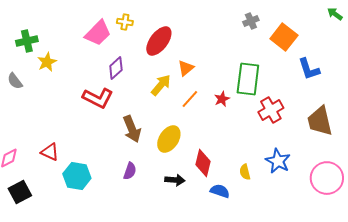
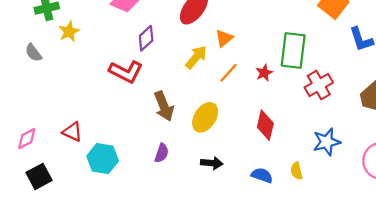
blue star: (278, 161) -> (327, 142), turned 30
red diamond: (203, 163) -> (265, 125), moved
yellow semicircle: (245, 172) -> (296, 171), moved

